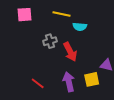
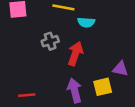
red arrow: (70, 52) -> (75, 54), turned -132
red line: (38, 83) -> (27, 95), moved, turned -40

